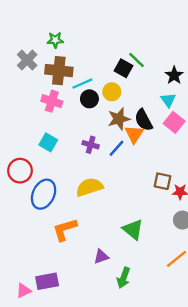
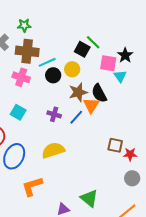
pink square: (174, 122) -> (108, 63), moved, turned -30
green triangle: (133, 229) -> (89, 198), moved

